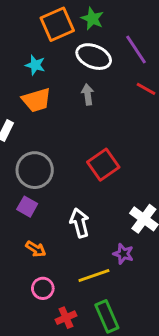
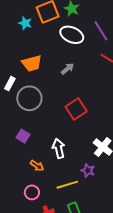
cyan star: (35, 65) -> (25, 23), moved
gray arrow: (88, 94) -> (68, 69), moved, turned 56
gray circle: (35, 170) -> (29, 98), moved
orange arrow: (36, 249) -> (37, 166), moved

